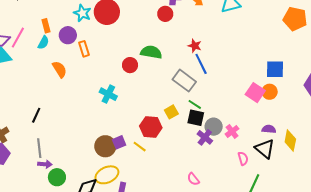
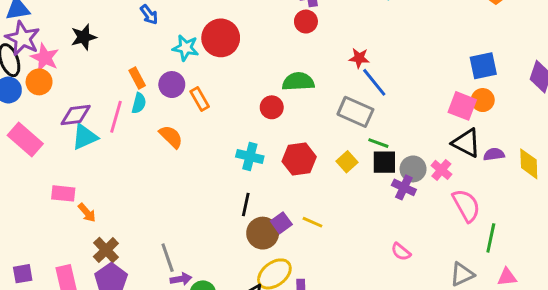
pink line: (18, 38) -> (116, 117), moved
black line: (36, 115) -> (246, 204), moved
red hexagon: (151, 127) -> (299, 159), moved
black triangle: (265, 149) -> (466, 143), moved
pink semicircle: (243, 158) -> (466, 205), size x1.6

